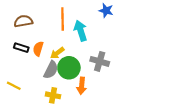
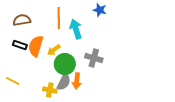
orange semicircle: (38, 49) -> (36, 46), size x1.5
gray semicircle: (51, 70) -> (64, 82), moved

